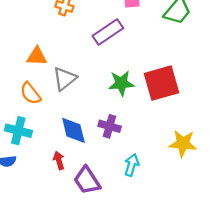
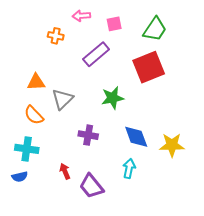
red square: (161, 83) -> (149, 67), moved
purple cross: (110, 126) -> (88, 135), moved
blue diamond: (73, 130) -> (136, 137), moved

